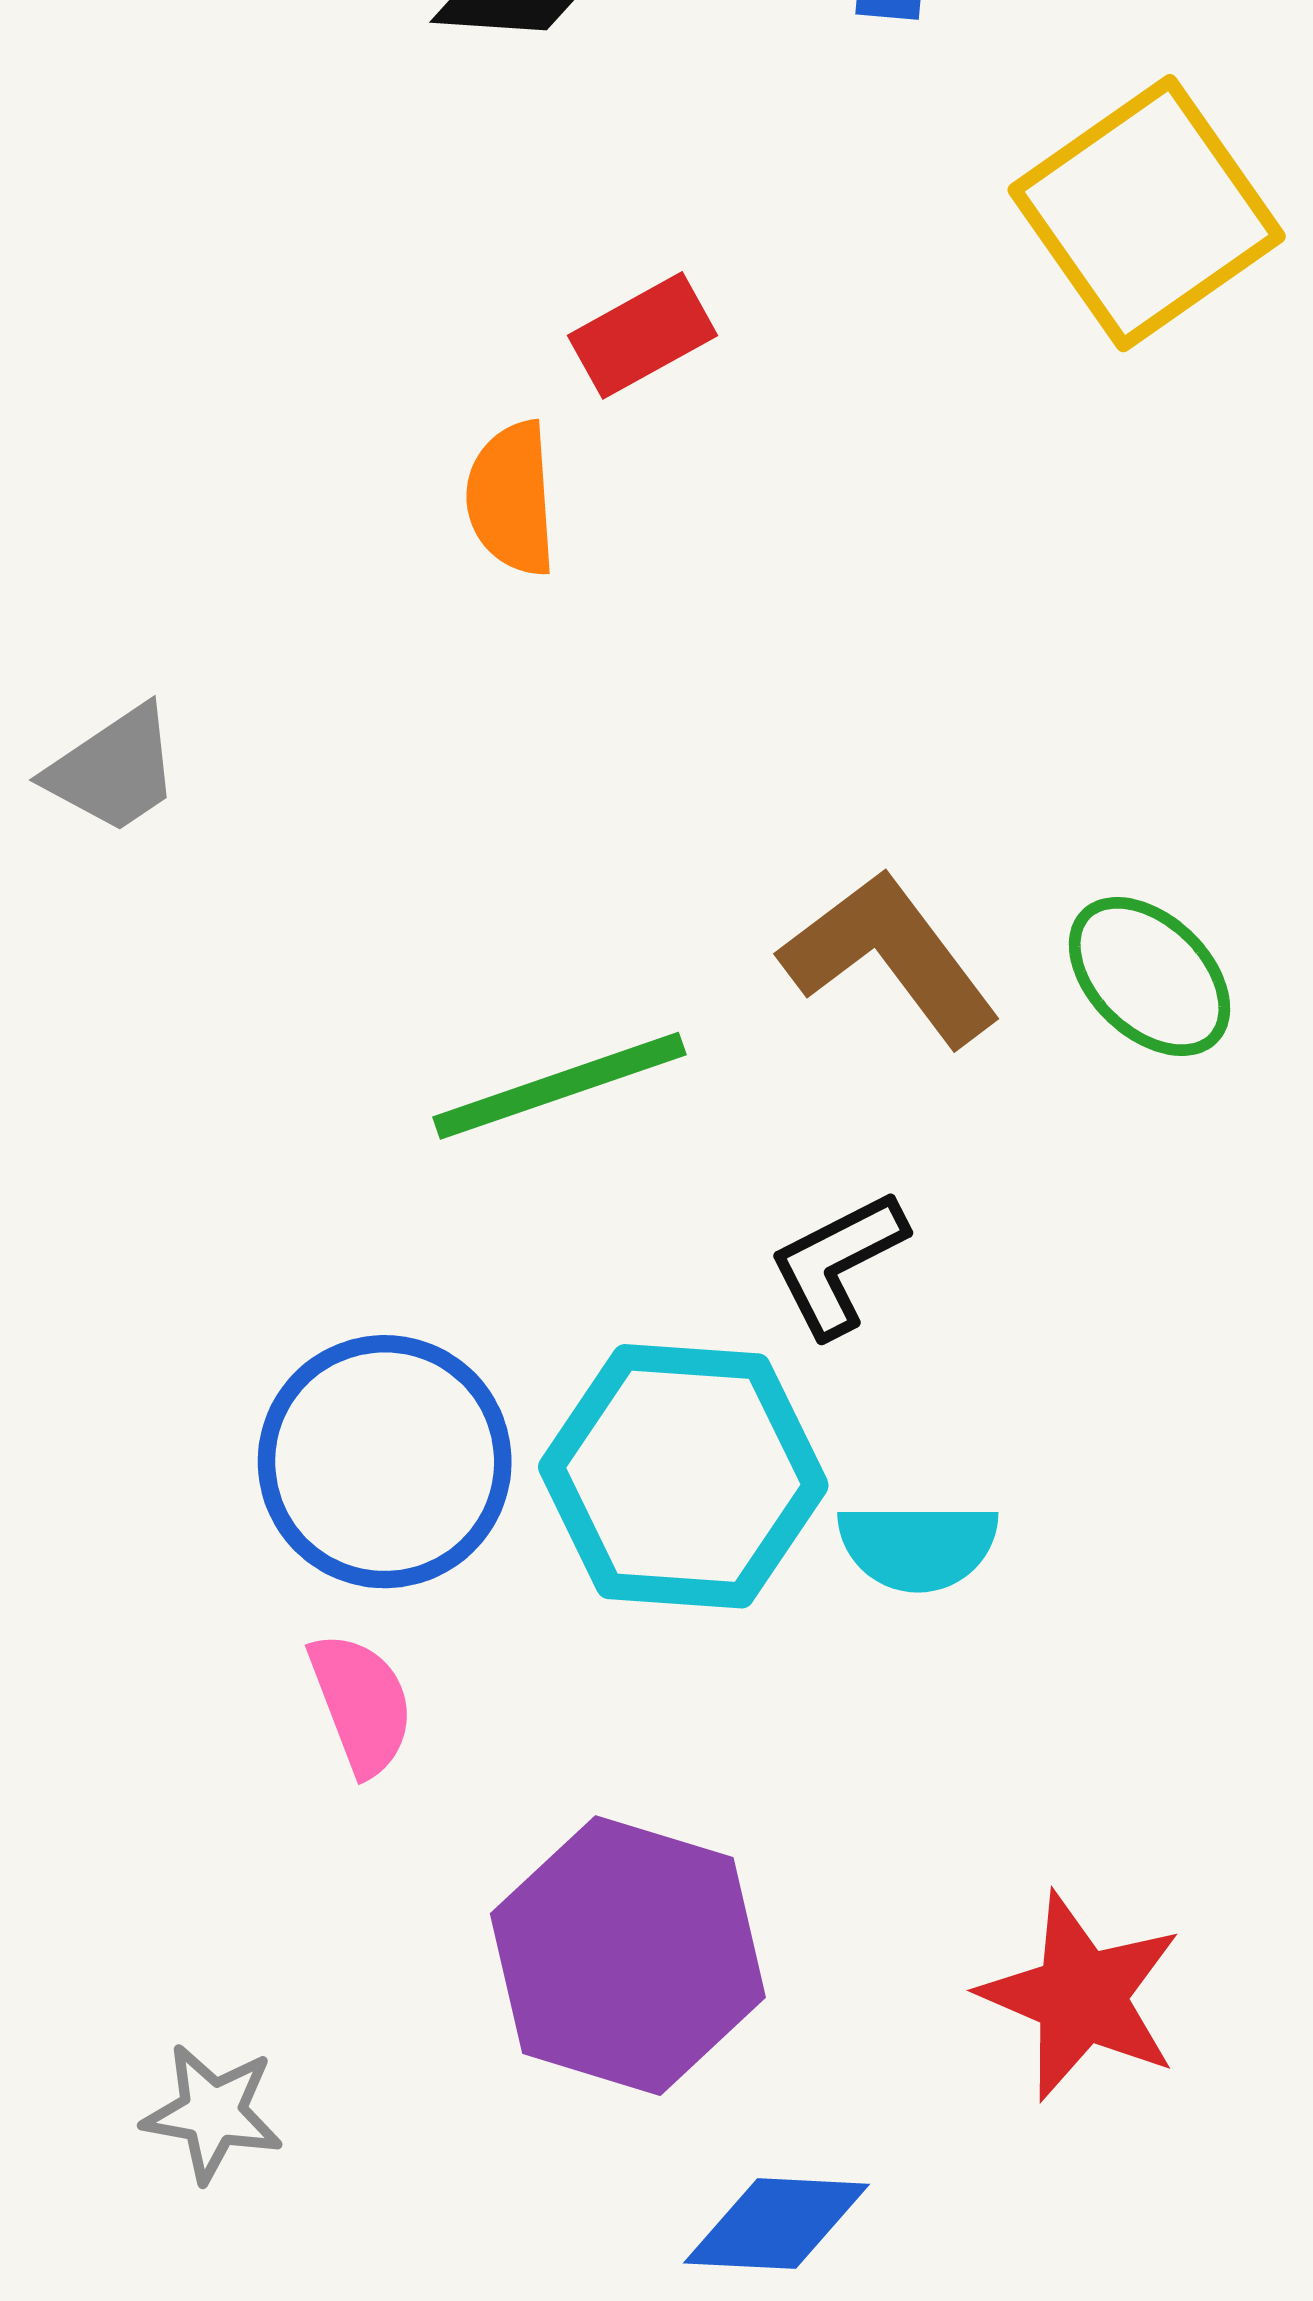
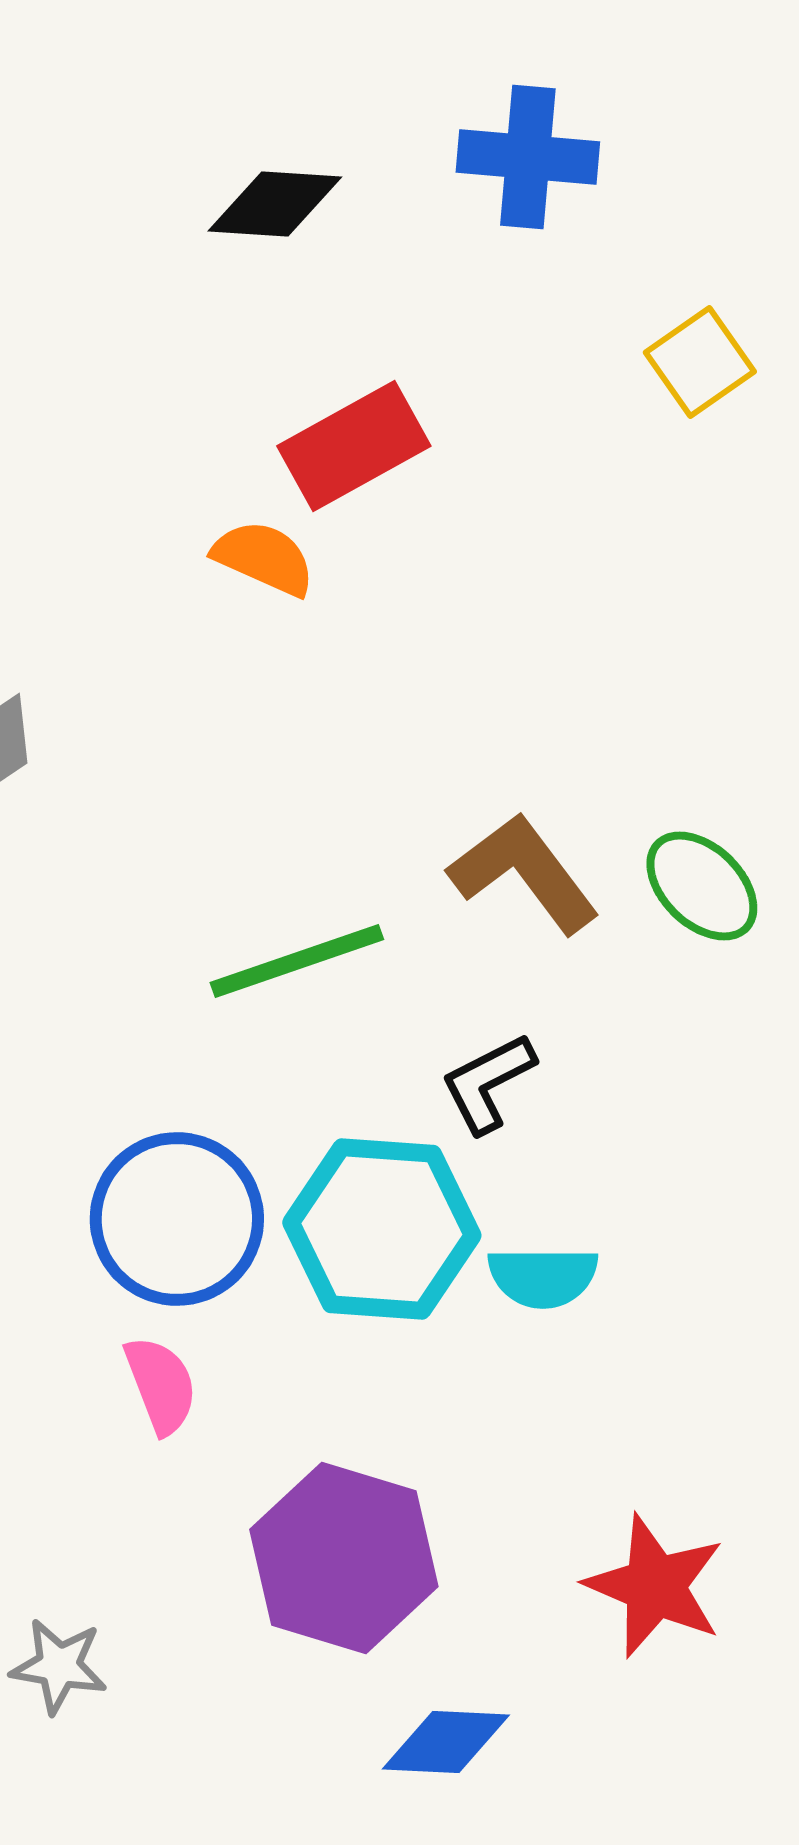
yellow square: (1147, 213) -> (700, 362), size x0.6
red rectangle: (642, 335) -> (354, 446), size x1.5
orange semicircle: (511, 499) -> (264, 558), turned 118

